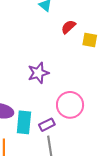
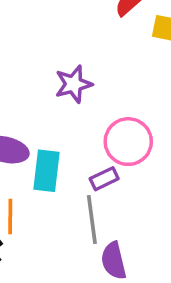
purple rectangle: (47, 125) -> (104, 179), moved

